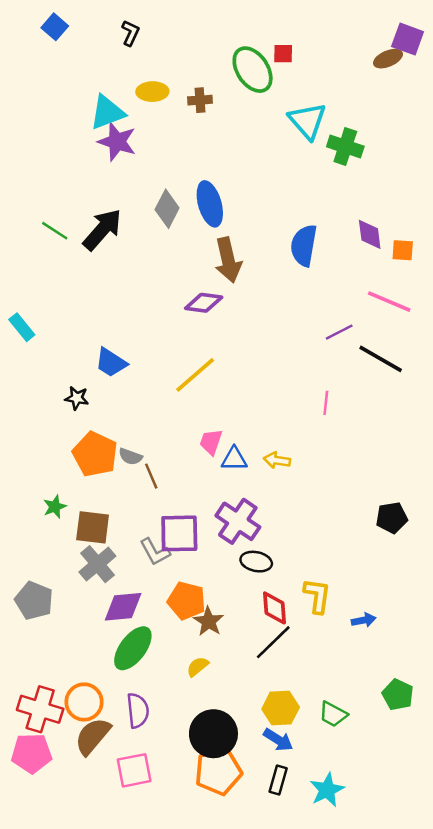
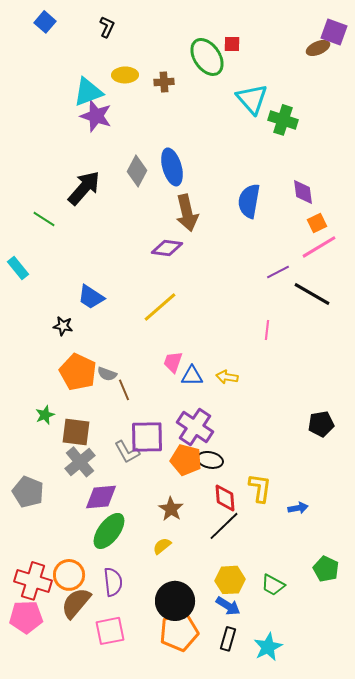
green line: (55, 231) -> (44, 219), moved
orange square: (403, 250) -> (317, 223), moved, turned -30
pink line: (389, 302) -> (319, 247), turned -54
orange pentagon: (187, 601) -> (186, 460), moved

